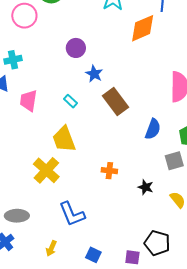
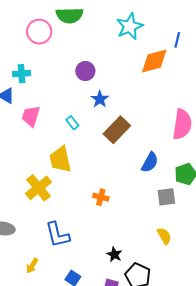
brown rectangle: (115, 102) -> (117, 130), turned 72
black star: (146, 187) -> (114, 254), moved

